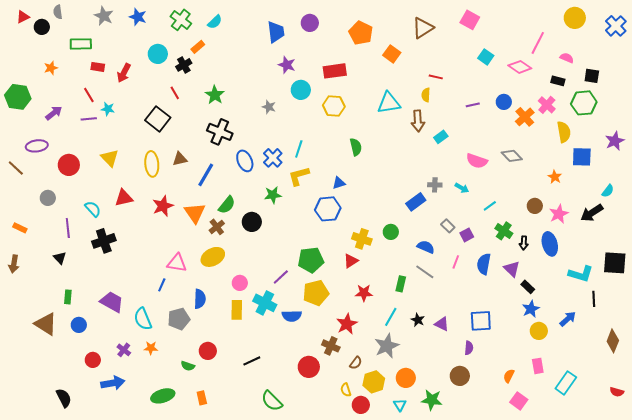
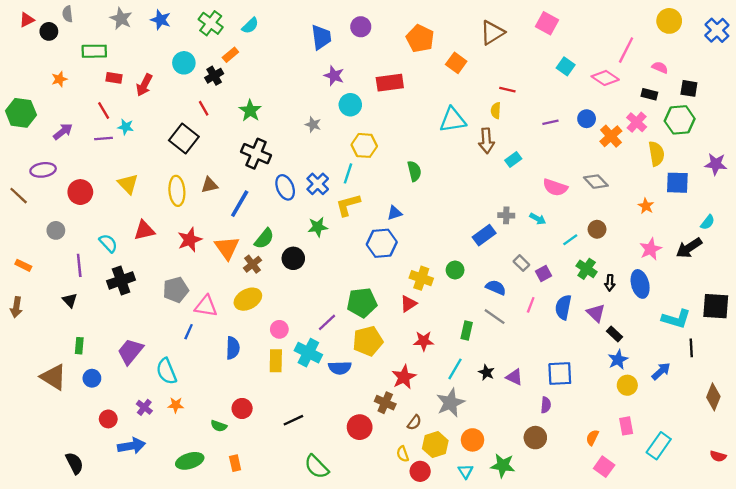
yellow hexagon: (334, 106) -> (364, 145), moved
purple star: (615, 141) -> (716, 164), turned 30
brown circle: (535, 206) -> (597, 229), moved
purple trapezoid: (112, 302) -> (130, 351), turned -80
gray pentagon: (179, 319) -> (176, 290), moved

